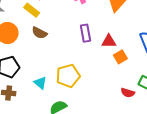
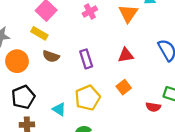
purple rectangle: (85, 33) -> (86, 59), moved
orange square: (120, 57) -> (124, 87), moved

